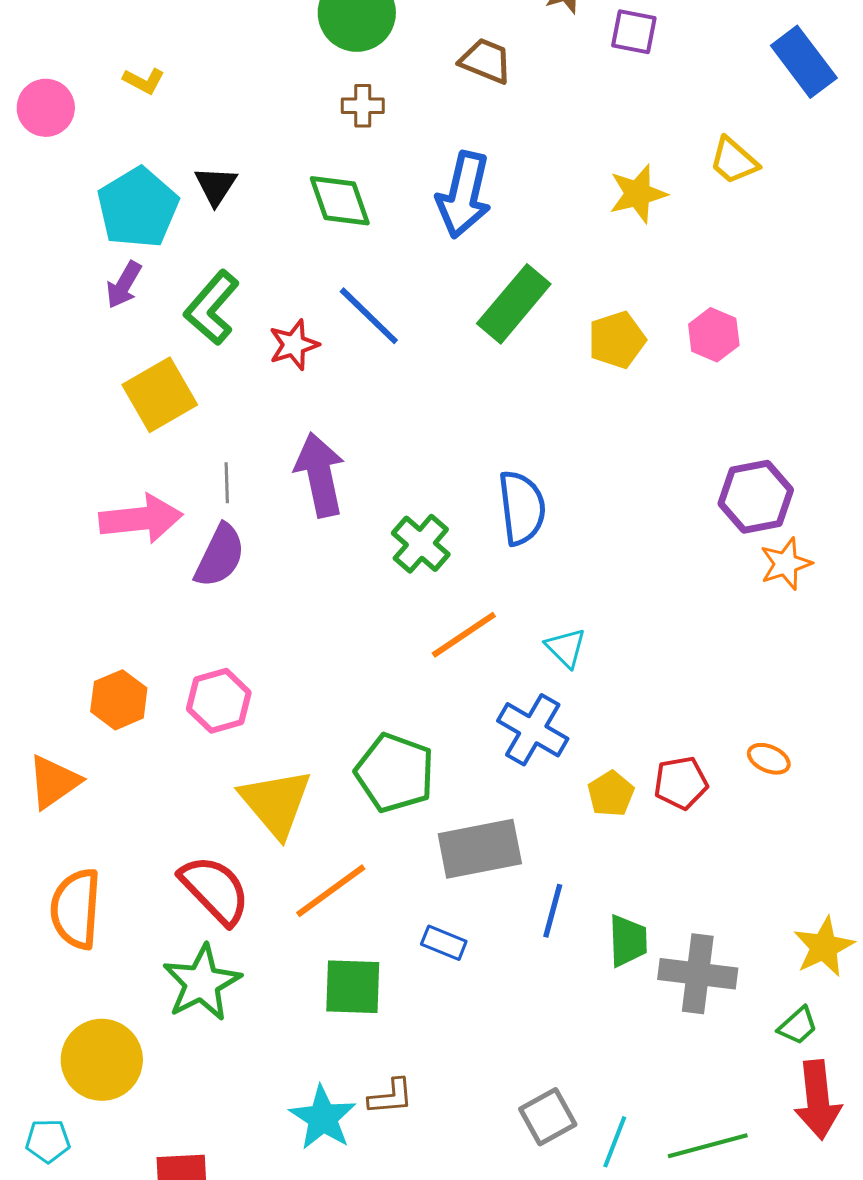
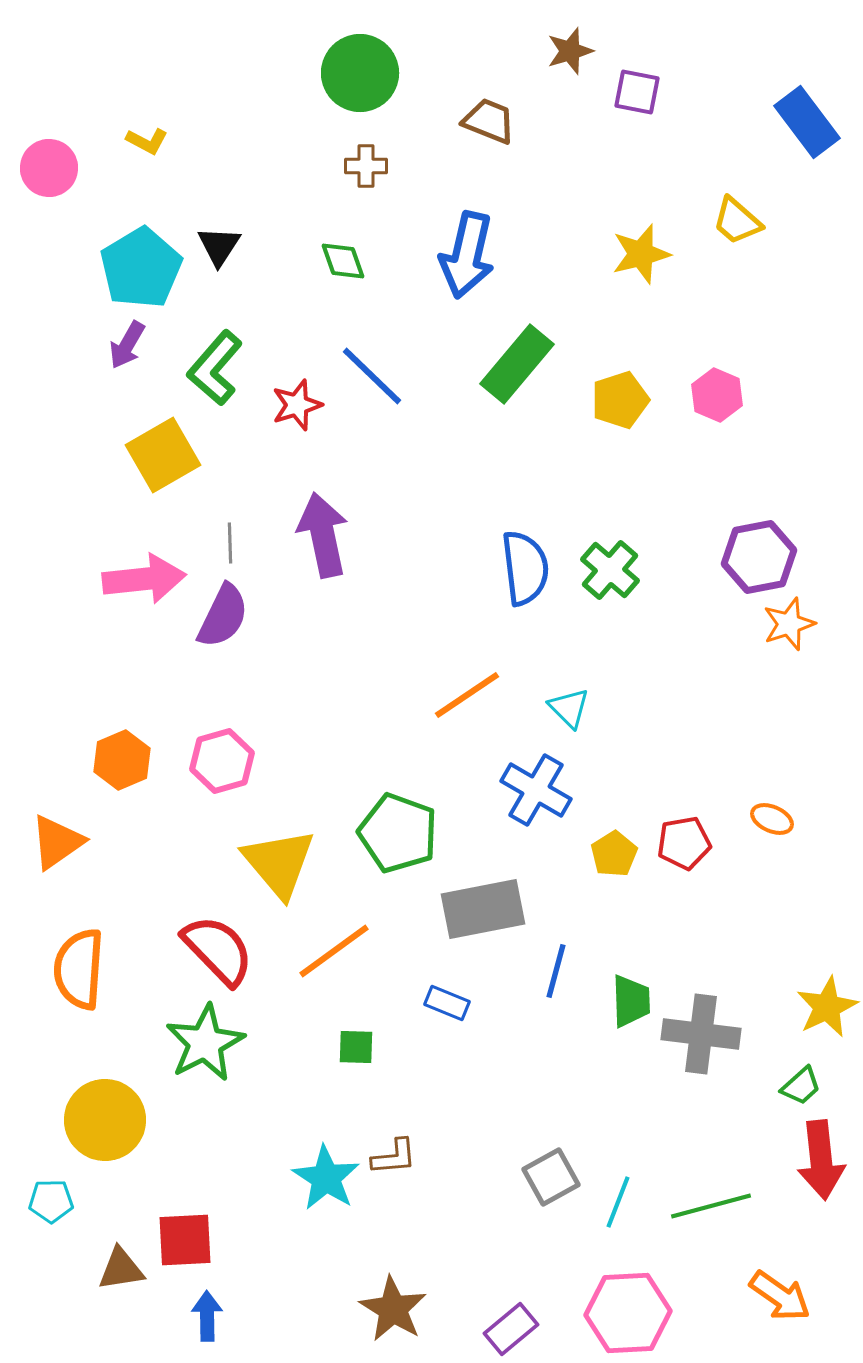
green diamond: (340, 201) -> (343, 261), size x0.7
green cross: (421, 544) -> (610, 570), moved
green square: (353, 987) -> (356, 1047), size x0.6

